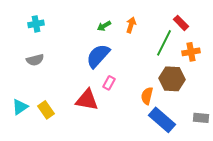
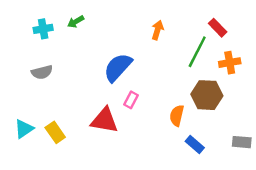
green arrow: (104, 26) -> (76, 22), moved
blue rectangle: (162, 120) -> (195, 144), size x0.6

